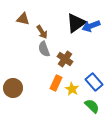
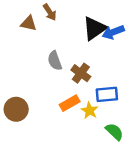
brown arrow: (42, 32) -> (50, 12), moved
blue rectangle: (94, 82) -> (107, 94), moved, turned -54
orange rectangle: (56, 83) -> (70, 103), turned 35

